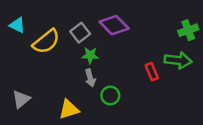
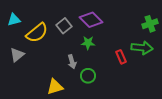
cyan triangle: (17, 25) -> (14, 20), turned -40
green star: (90, 55) -> (88, 43), moved
gray triangle: (21, 99) -> (17, 55), moved

